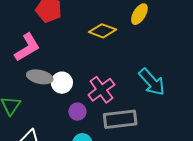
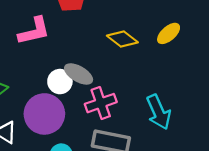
gray ellipse: (40, 77) -> (79, 74), moved
purple circle: (77, 112) -> (44, 114), moved, size x2.0

